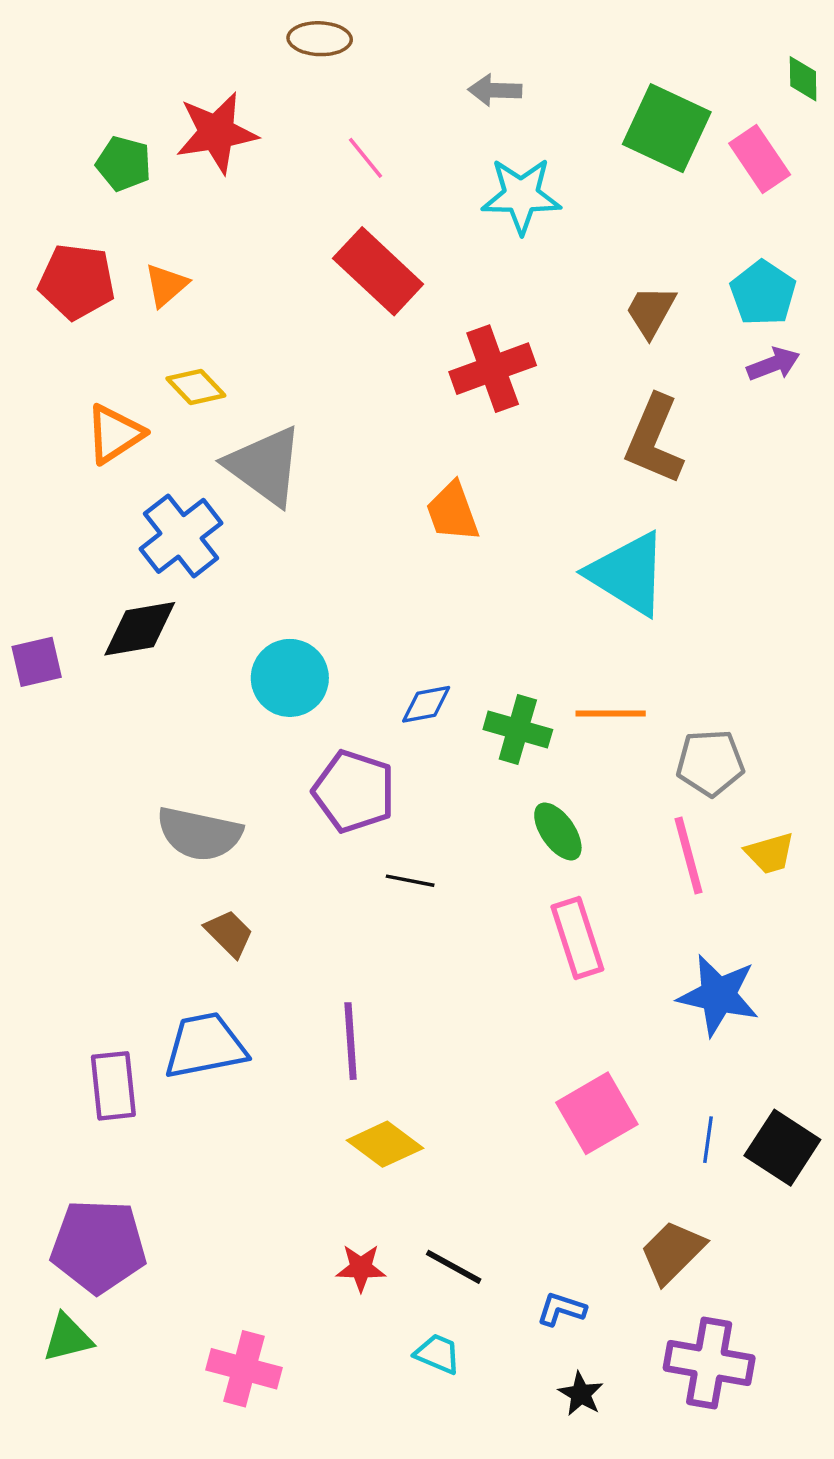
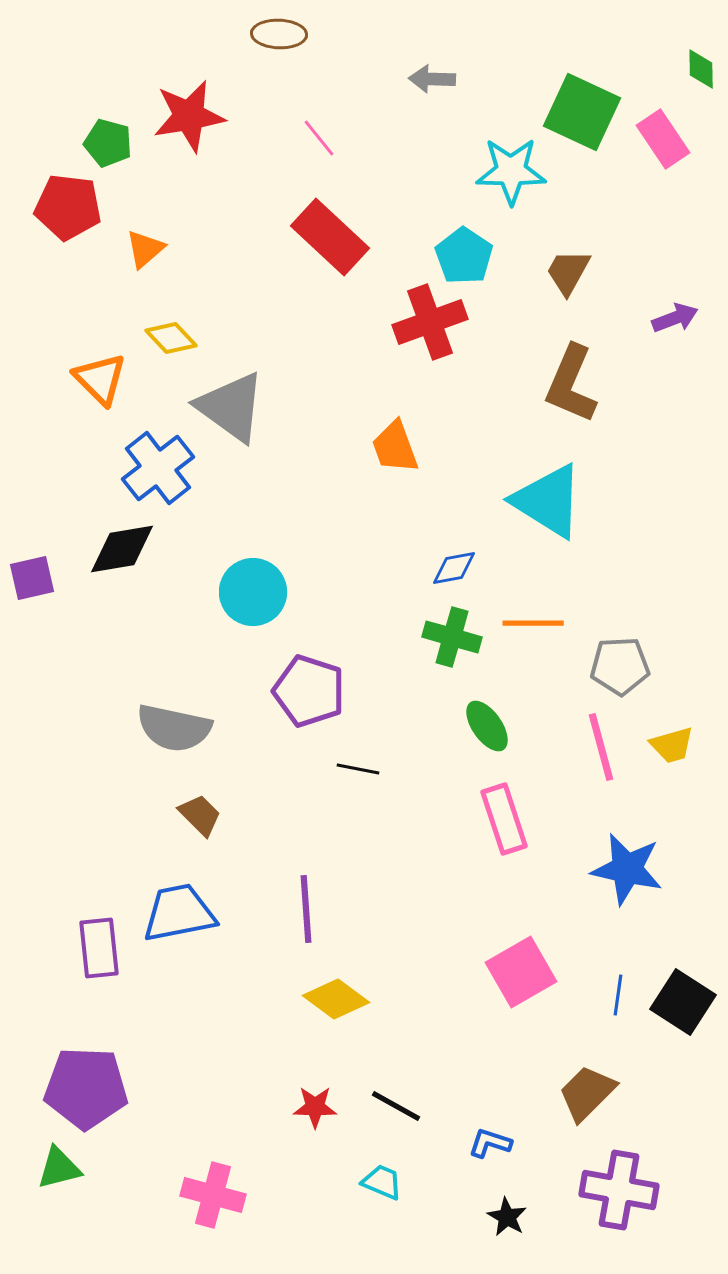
cyan star: (521, 196) -> (511, 171), moved
red pentagon: (77, 282) -> (68, 207), moved
cyan pentagon: (763, 293) -> (464, 256), moved
orange triangle: (115, 434) -> (100, 379), turned -42
blue diamond: (426, 704) -> (454, 568), moved

